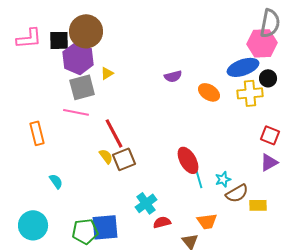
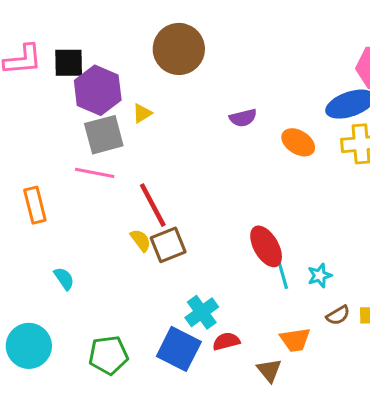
brown circle: (86, 31) -> (179, 49), moved
brown semicircle: (237, 193) -> (338, 315), moved, size x0.7
blue square: (105, 227) -> (179, 349), moved, turned 32

